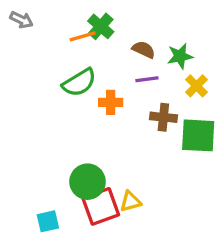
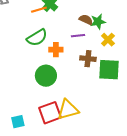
brown semicircle: (144, 50) -> (86, 20), moved
green circle: (88, 182) -> (46, 76), moved
yellow triangle: (130, 201) -> (68, 110), size x1.6

